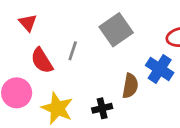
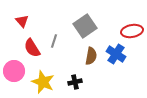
brown semicircle: (130, 86) -> (91, 56), moved

